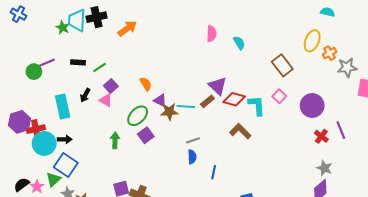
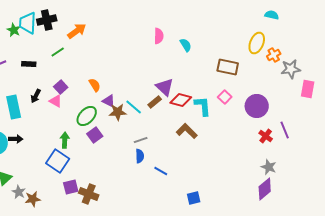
brown rectangle: (282, 65) -> (228, 67), turned -40
green line: (100, 67) -> (58, 52), moved
cyan line: (186, 106) -> (134, 107), turned 36
blue square: (66, 165) -> (58, 161), moved
blue line: (214, 172) -> (161, 171), turned -72

